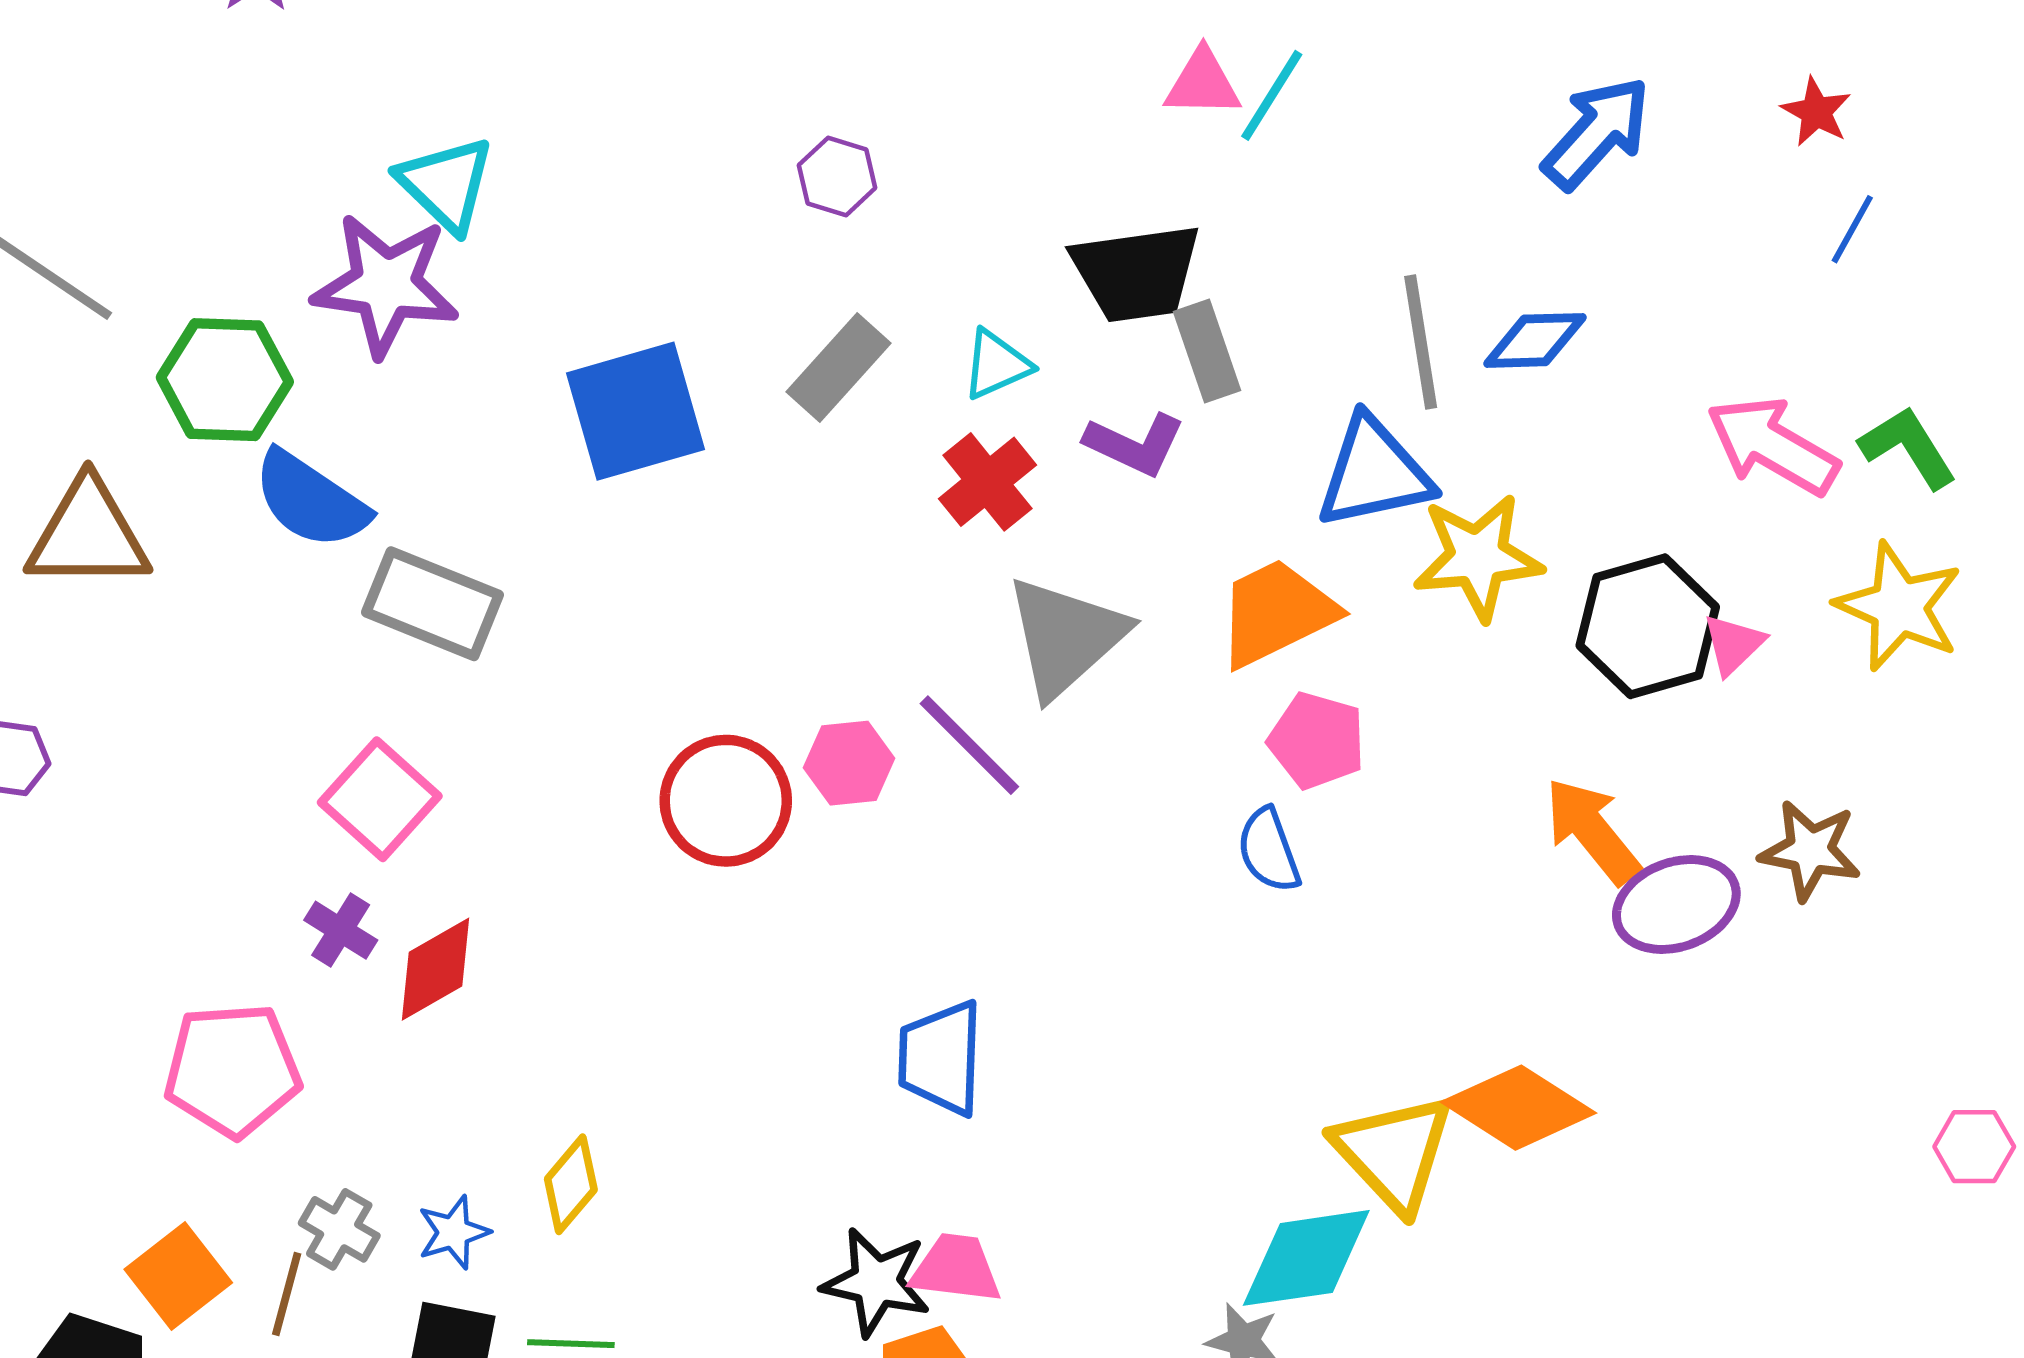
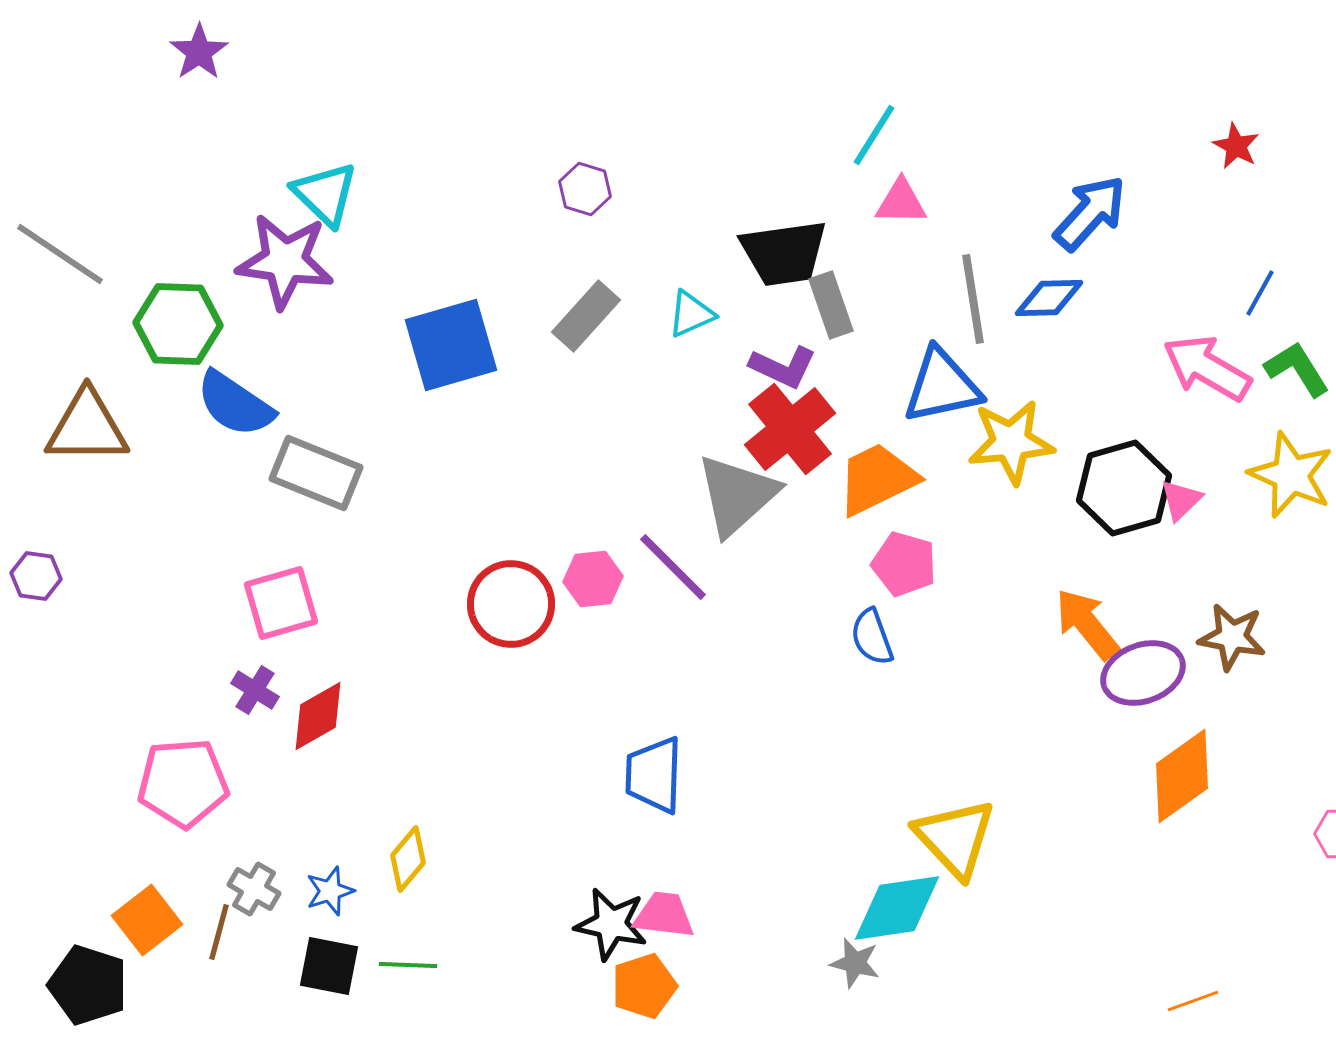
pink triangle: (1203, 83) -> (901, 202), moved
blue arrow: (1597, 133) -> (1090, 213), moved
blue line: (1852, 229) -> (1260, 293), moved
red cross: (987, 482) -> (790, 429), moved, size x1.4
pink square: (380, 799) -> (281, 603), turned 32
orange diamond: (1518, 1108) -> (1182, 776), moved, turned -68

